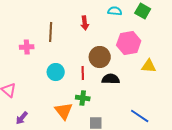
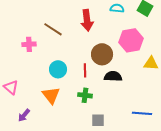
red arrow: (85, 23) -> (87, 20), size x1.5
brown line: (51, 32) -> (53, 29), turned -60
orange triangle: (64, 111) -> (51, 95), moved
blue line: (140, 116) -> (142, 113), turned -30

